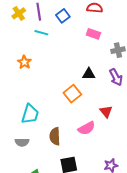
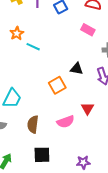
cyan line: (41, 33) -> (33, 47), moved
orange star: (24, 62) -> (17, 33), moved

